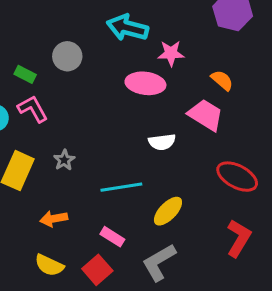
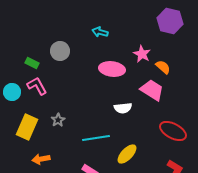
cyan arrow: (127, 28) -> (100, 32), size x0.6
pink star: (171, 53) -> (142, 54), moved, turned 30
orange arrow: (54, 219) -> (41, 159), moved

